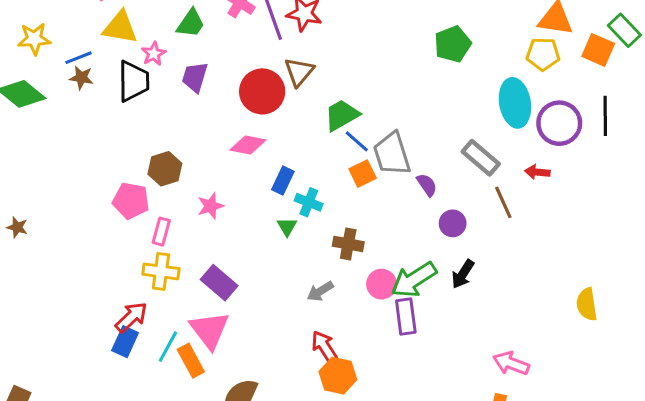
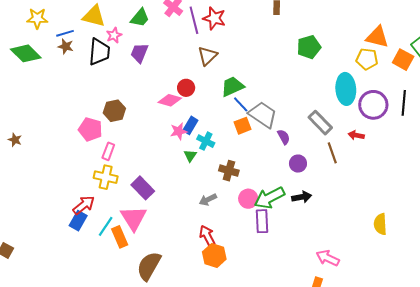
red circle: (262, 91) -> (186, 88), moved, size x0.6
gray trapezoid: (392, 154) -> (263, 115), turned 136
pink star: (211, 206) -> (179, 131), moved
black arrow: (463, 274) -> (302, 197), turned -138

